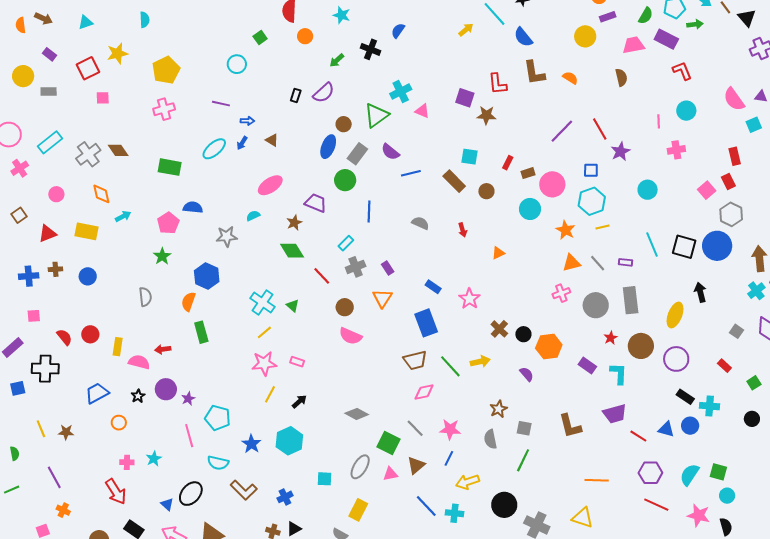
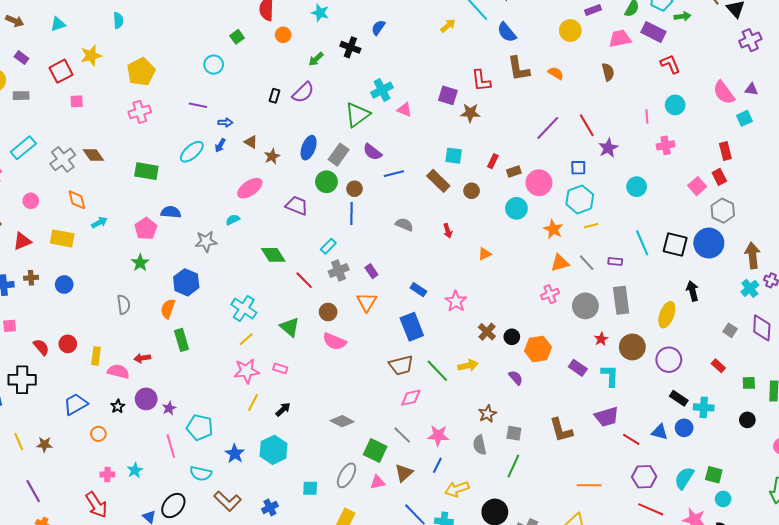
brown circle: (344, 124) -> (354, 189), moved
brown star: (294, 223) -> (272, 156), moved
green triangle: (293, 306) -> (290, 327), moved, size x1.5
green square: (754, 383) -> (749, 383), turned 32

